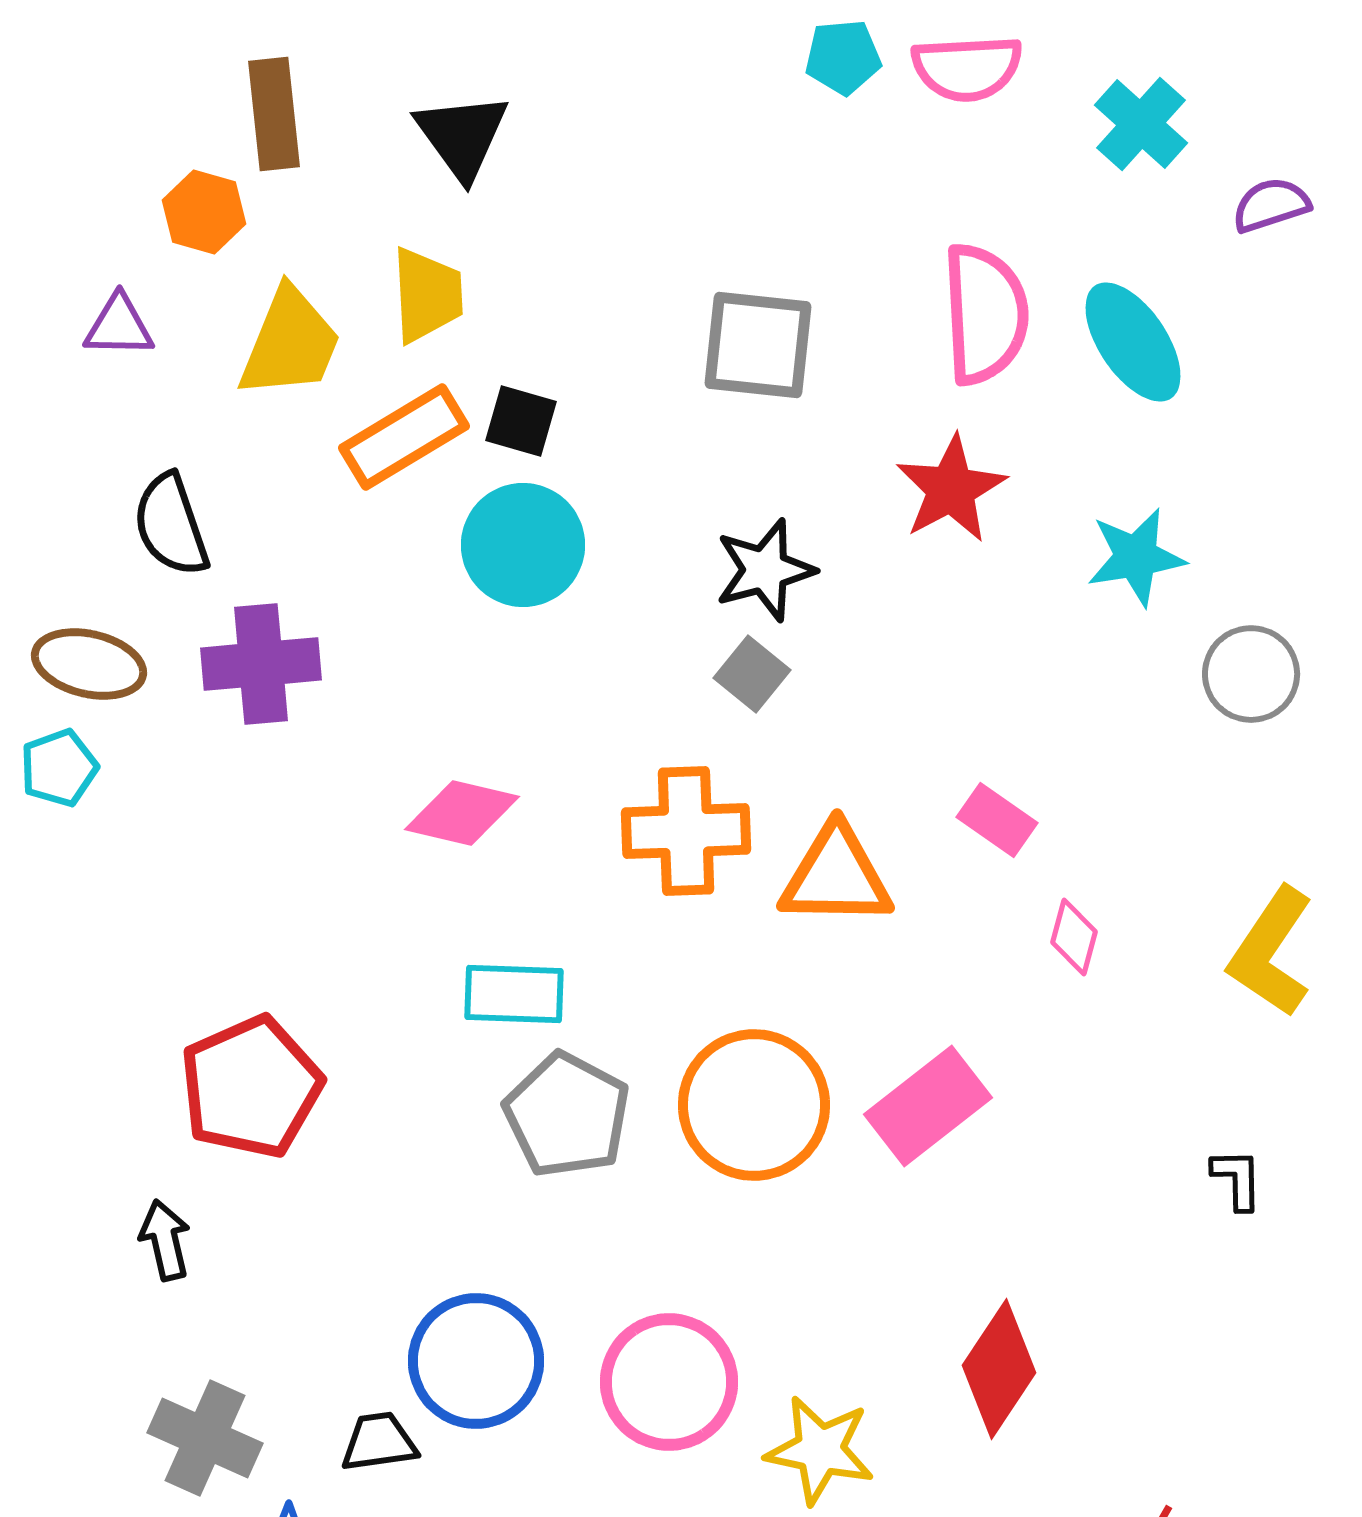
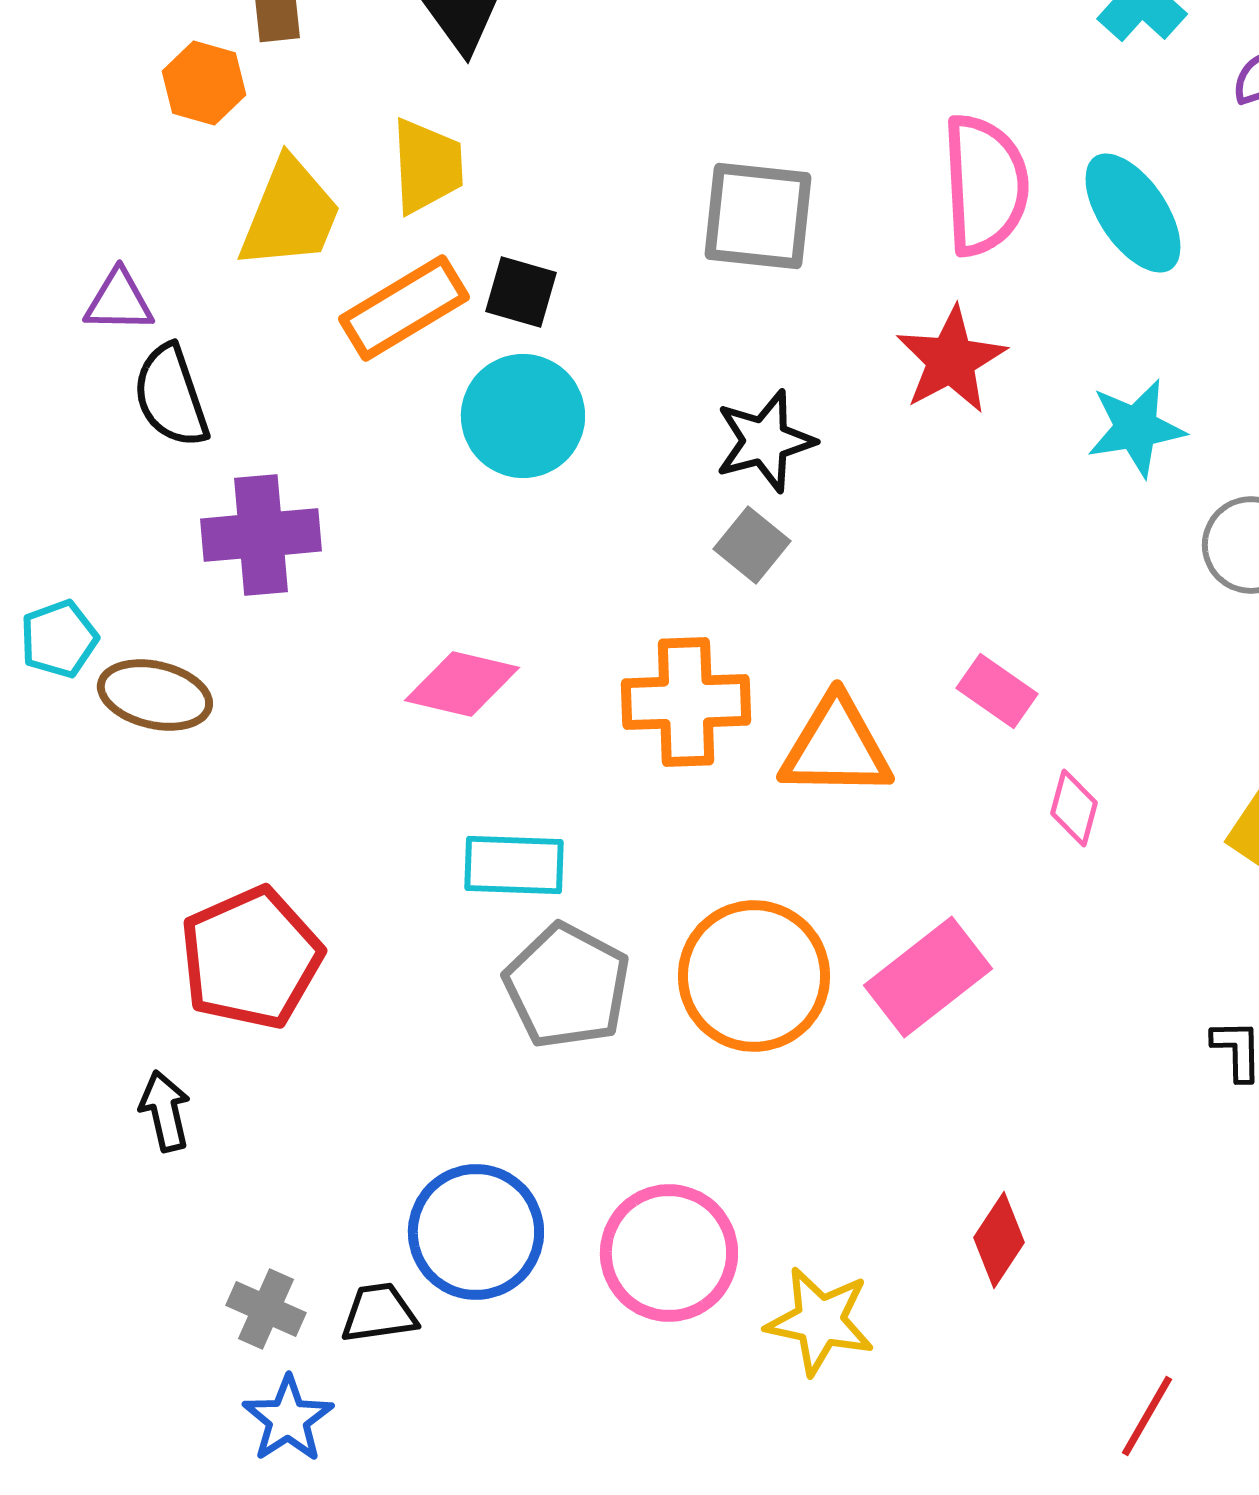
purple triangle: (119, 326) -> (119, 301), moved
brown ellipse: (89, 664) -> (155, 695), moved
red diamond: (999, 1369) -> (999, 1240), size x0.7
gray cross: (205, 1438) -> (266, 1309), moved, size x0.7

